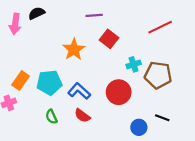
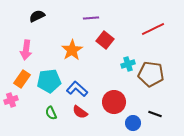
pink arrow: (15, 24) -> (26, 50), moved
red circle: (119, 92) -> (114, 102), moved

